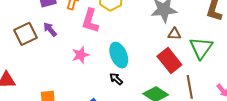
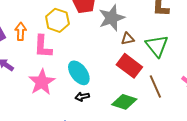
pink star: (81, 55) -> (42, 82), size x1.5
black arrow: (116, 79) -> (82, 97), turned -40

